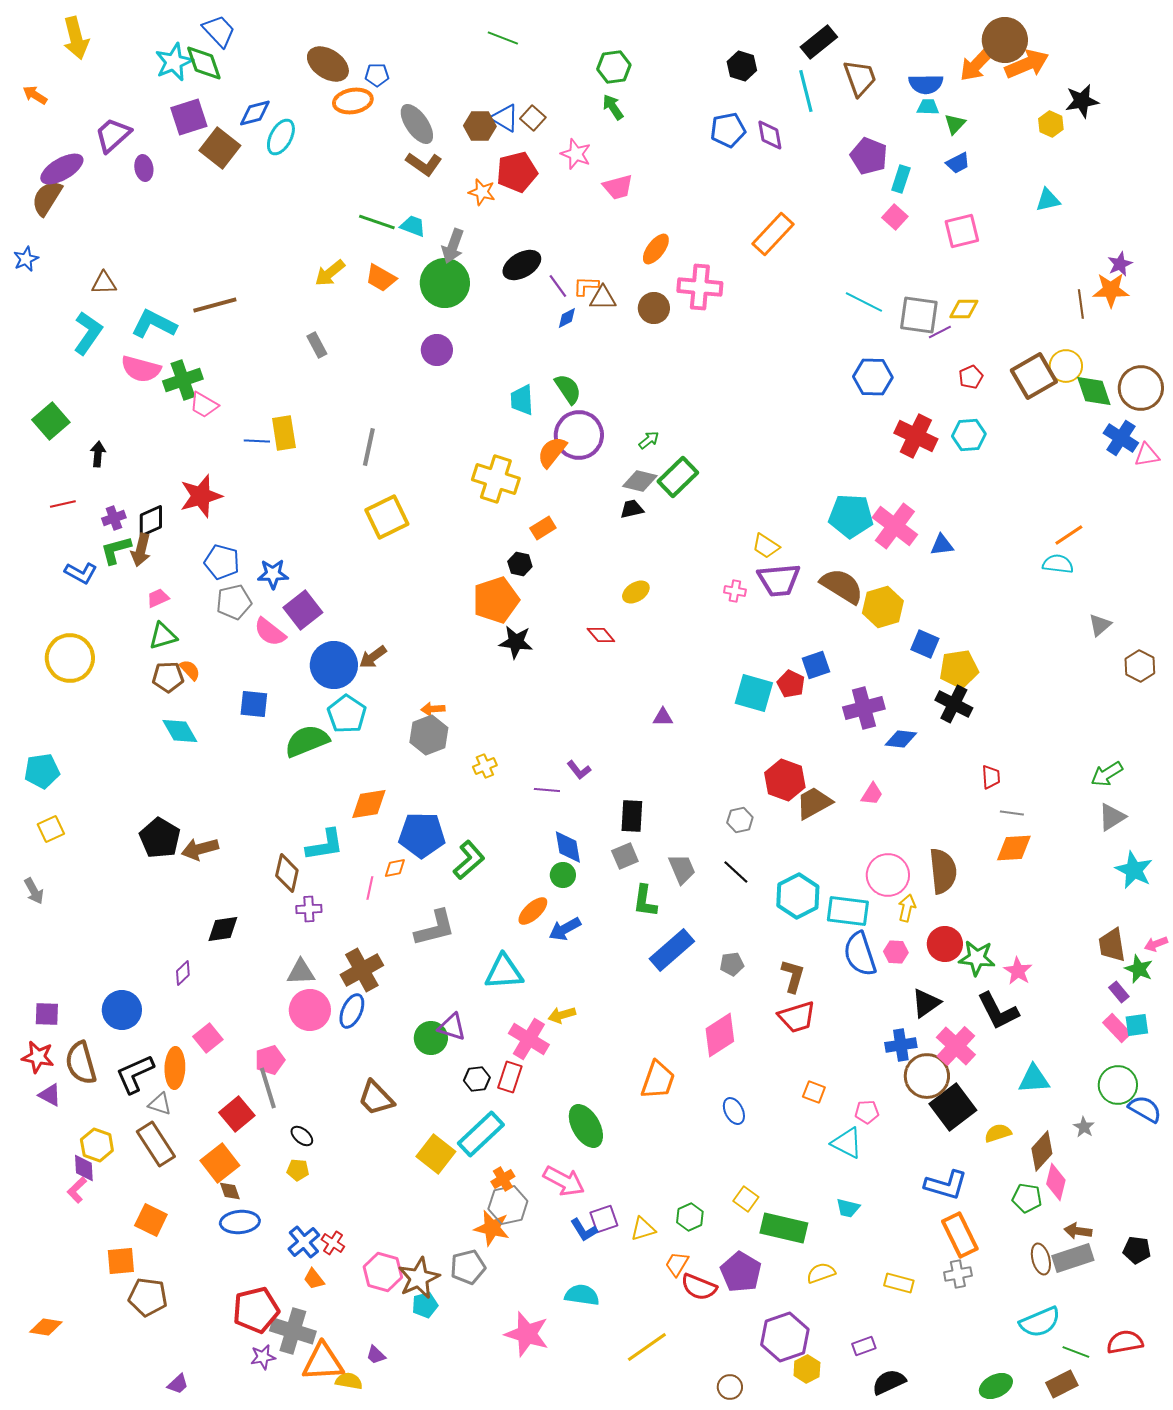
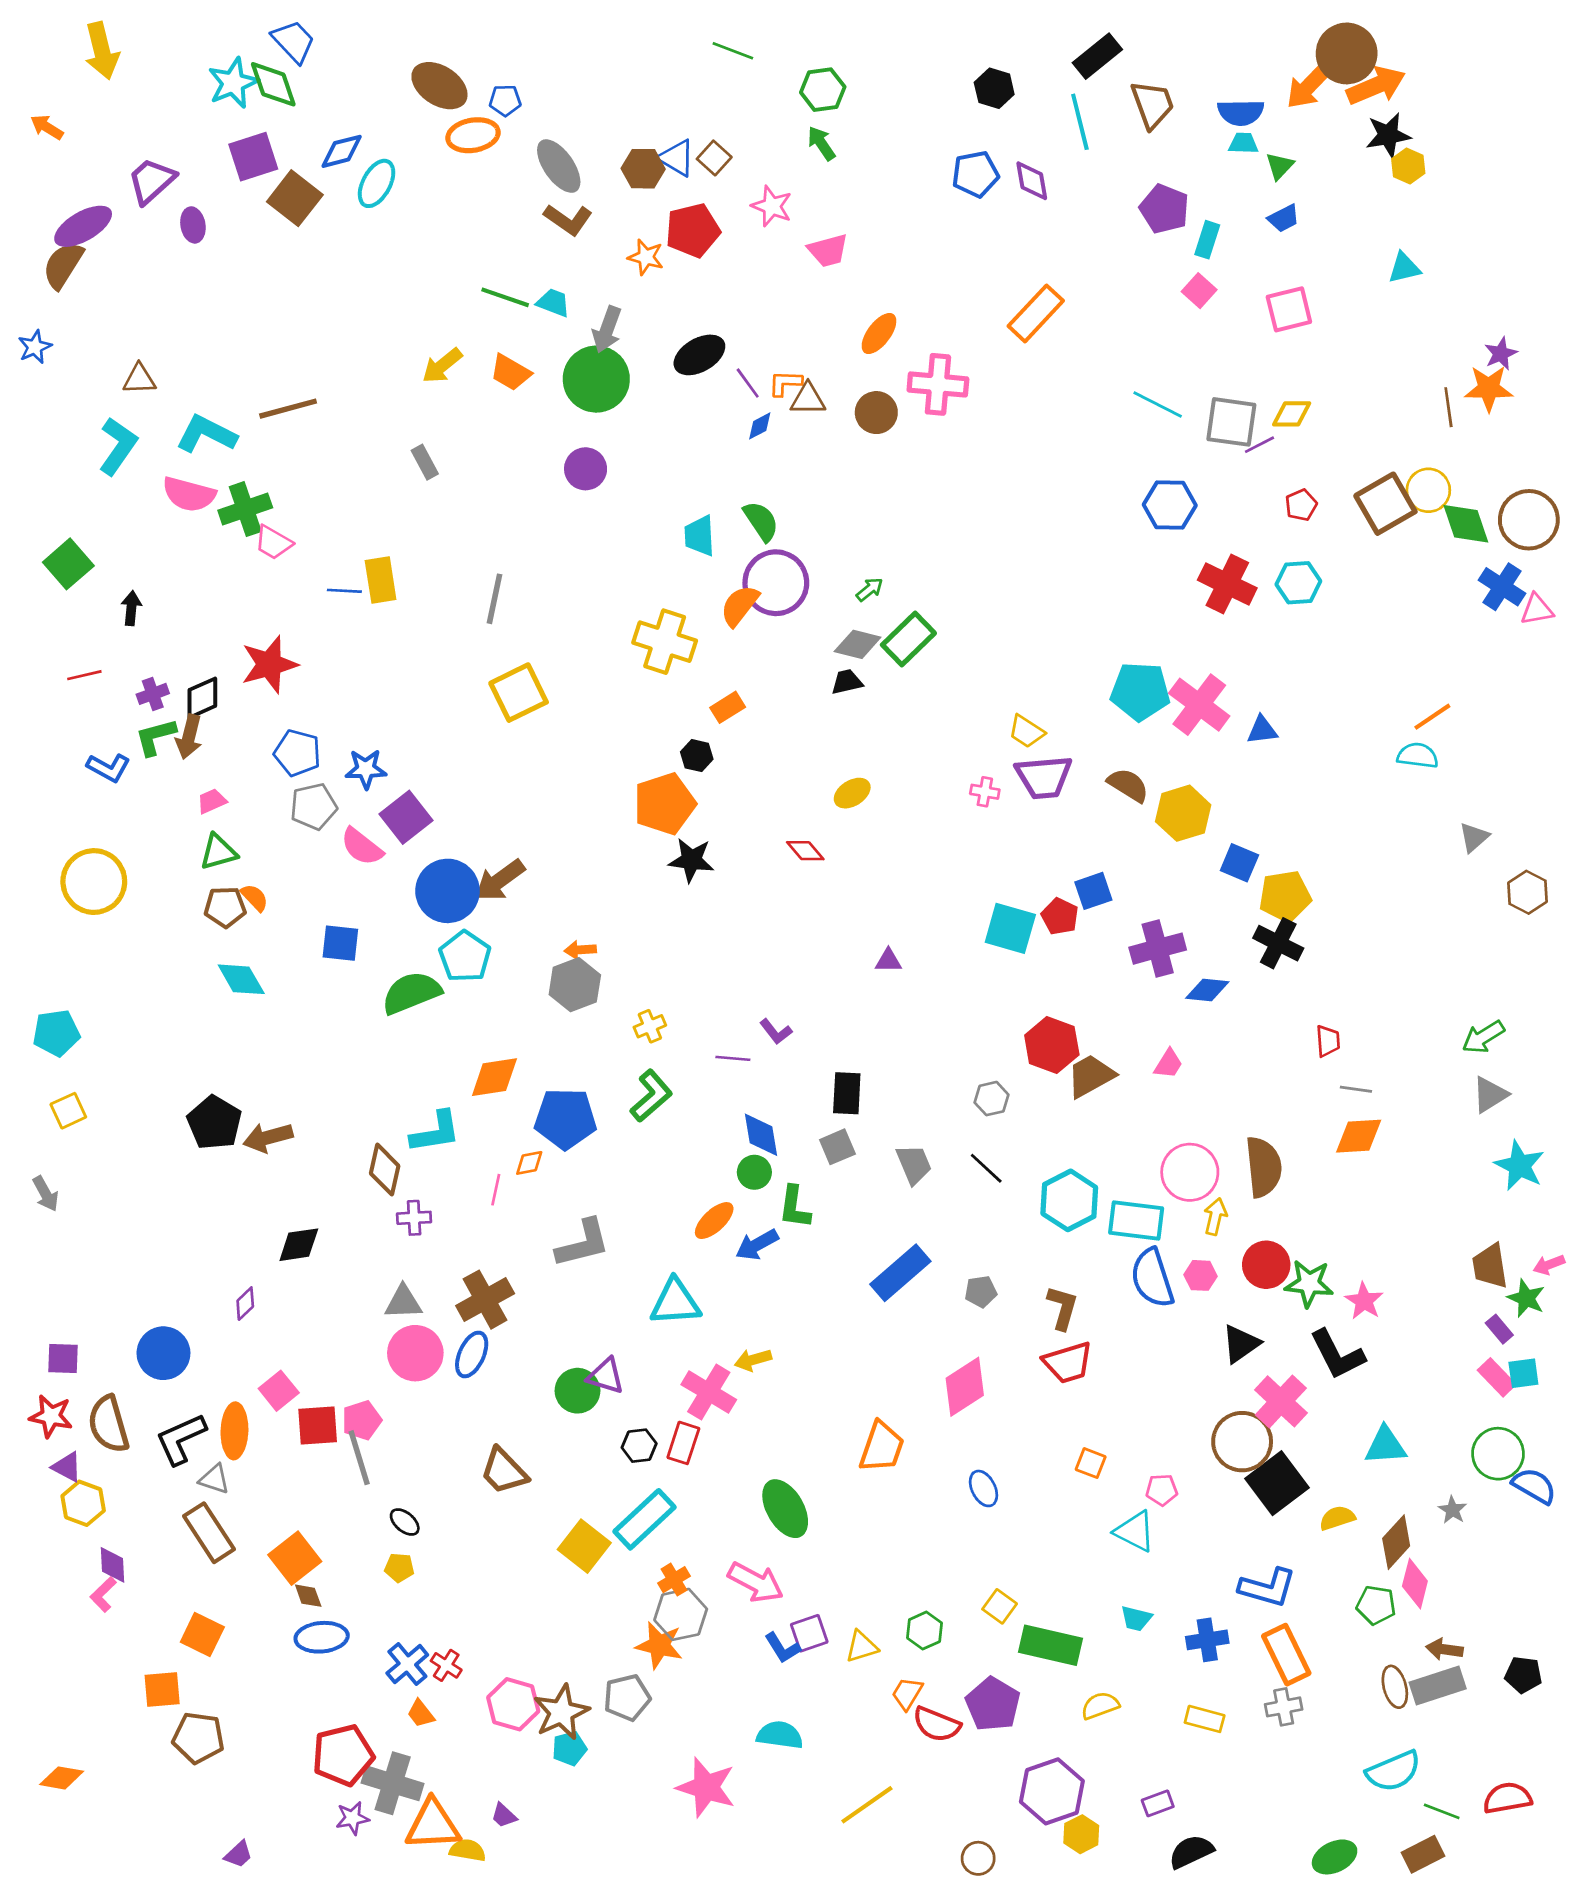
green line: (503, 38) -> (733, 51), moved
black star: (1082, 101) -> (1388, 135), moved
brown semicircle: (842, 586) -> (1128, 785), size x0.7
brown arrow: (373, 657) -> (500, 880), size x1.4
green L-shape: (469, 860) -> (651, 1096), moved
green L-shape: (645, 901) -> (795, 1207), moved
blue cross: (901, 1045) -> (1207, 1640), moved
red square: (237, 1114) -> (318, 1426), moved, turned 36
yellow hexagon: (97, 1145) -> (83, 1503), moved

